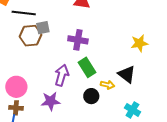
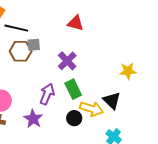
purple cross: (78, 40) -> (67, 61), turned 30
yellow arrow: (107, 85) -> (92, 109), size x1.6
purple star: (51, 101) -> (33, 119), turned 30

